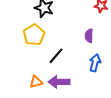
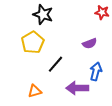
purple semicircle: (89, 36) -> (90, 43), turned -112
purple arrow: (59, 82) -> (77, 88), moved

